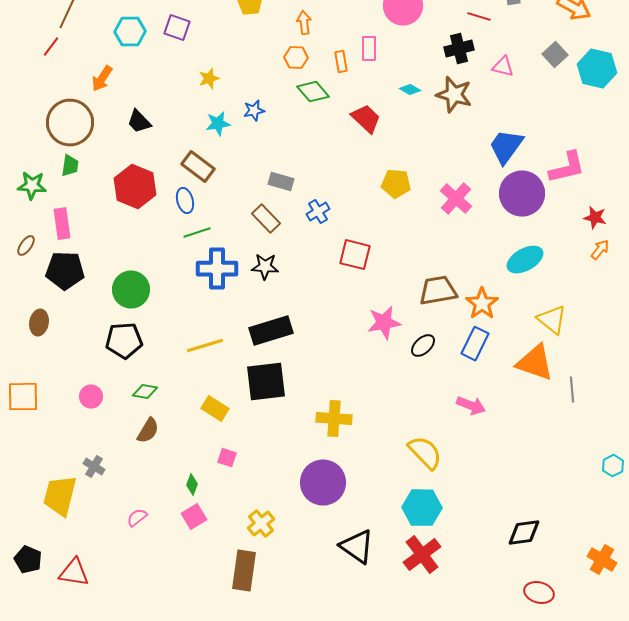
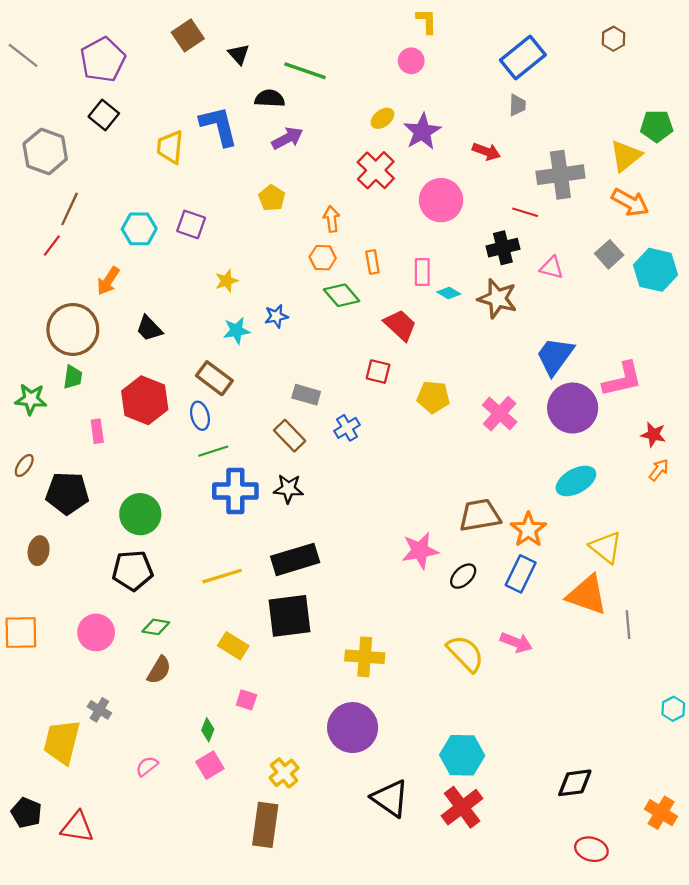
pink rectangle: (369, 49) -> (422, 272), moved
pink rectangle: (62, 224) -> (97, 431), moved, size x0.7
red square: (355, 255) -> (378, 372), moved, size x0.7
pink circle: (91, 397) -> (96, 632), size x1.4
yellow semicircle: (425, 453) -> (465, 653), moved

